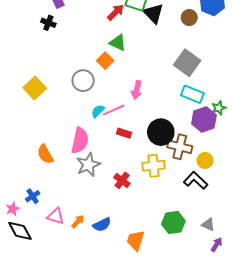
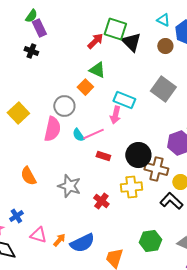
cyan rectangle: (192, 94) -> (124, 100), moved
cyan semicircle: (98, 111) -> (78, 135), turned -80
pink semicircle: (80, 141) -> (52, 129), moved
gray star: (88, 165) -> (69, 186), turned -30
blue semicircle: (102, 225) -> (82, 243), size x1.4

